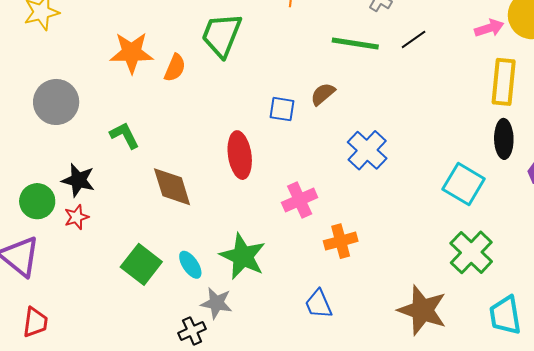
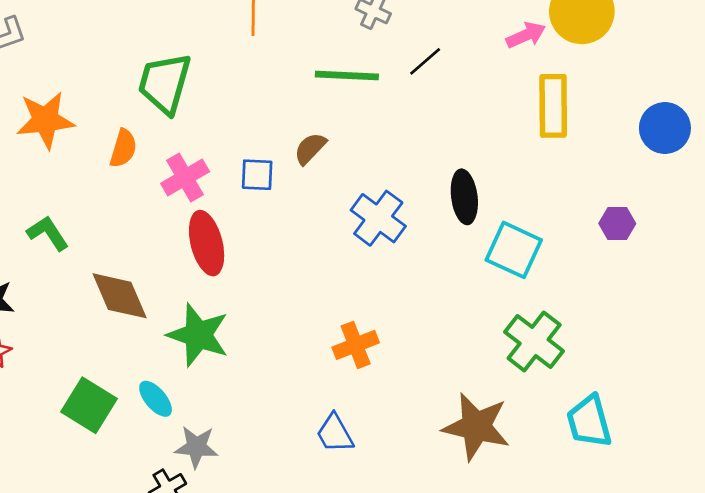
orange semicircle: (175, 68) -> (123, 148), moved
black ellipse: (504, 139) -> (464, 197), moved
pink cross: (300, 200) -> (185, 178), moved
green star: (243, 256) -> (198, 335), moved

